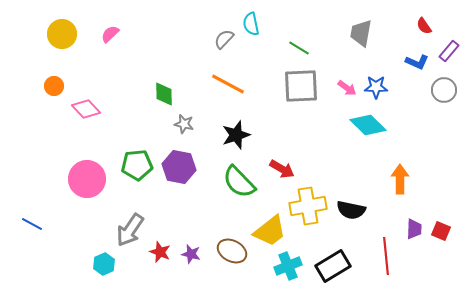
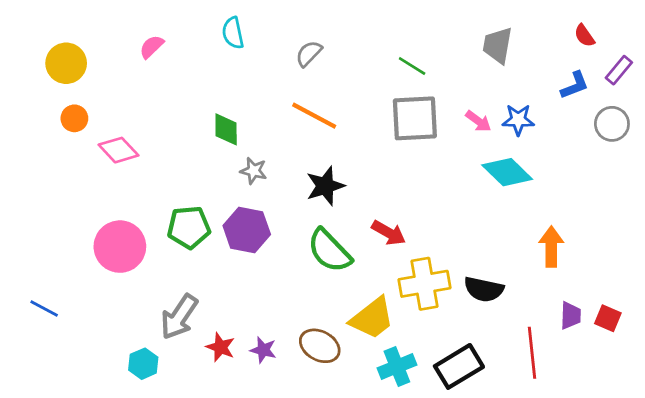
cyan semicircle: (251, 24) -> (233, 33), moved
yellow circle: (62, 34) -> (66, 63), moved
blue L-shape: (417, 62) -> (575, 85), turned -45

